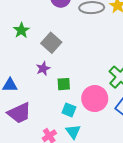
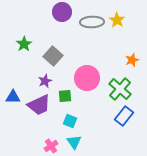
pink circle: (95, 99) -> (87, 78), moved
purple trapezoid: (19, 113) -> (39, 105), moved

